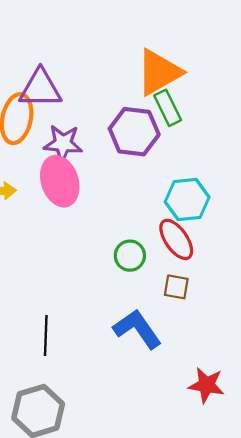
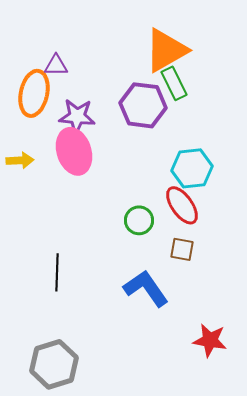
purple triangle: (40, 88) -> (56, 65), size x0.6
black line: (46, 335) -> (57, 272), moved

